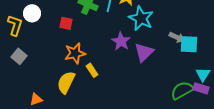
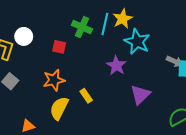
purple triangle: (144, 52) -> (140, 95), moved
orange star: (75, 53) -> (54, 80), moved

